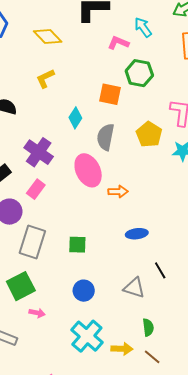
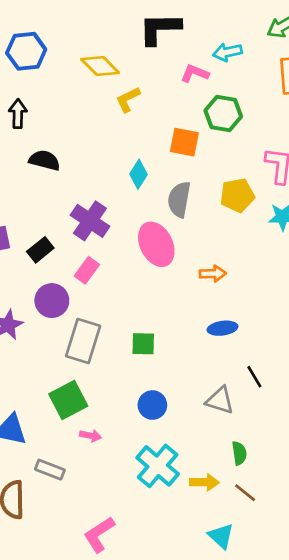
cyan arrow: (143, 27) -> (227, 52), turned -65
yellow L-shape: (45, 78) -> (128, 99), moved
yellow pentagon: (149, 134) -> (237, 195), turned 30
orange arrow: (118, 192) -> (213, 274), moved

